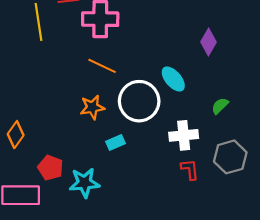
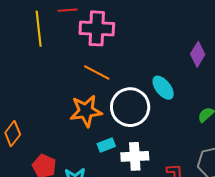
orange star: (92, 107) -> (86, 111), size x1.4
white cross: (184, 135) -> (135, 156), moved

